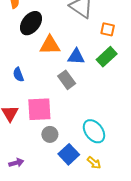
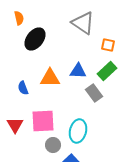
orange triangle: (50, 45) -> (50, 78), moved
gray rectangle: (67, 80) -> (94, 93), moved
cyan ellipse: (94, 131) -> (78, 131), moved, turned 50

